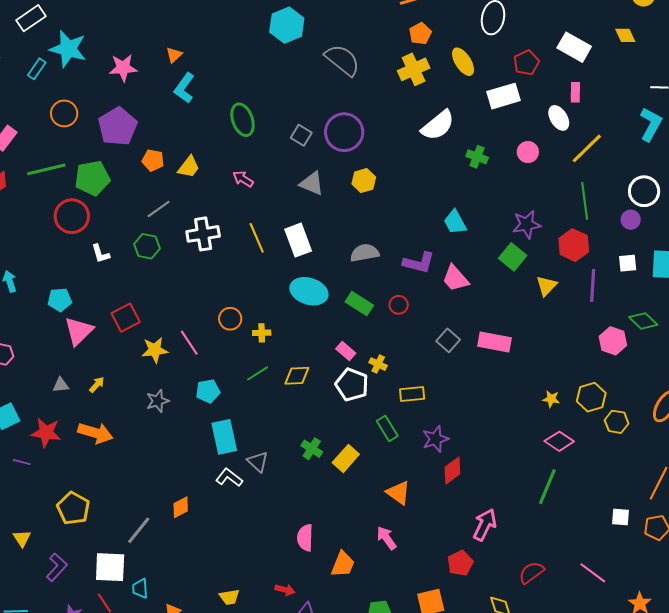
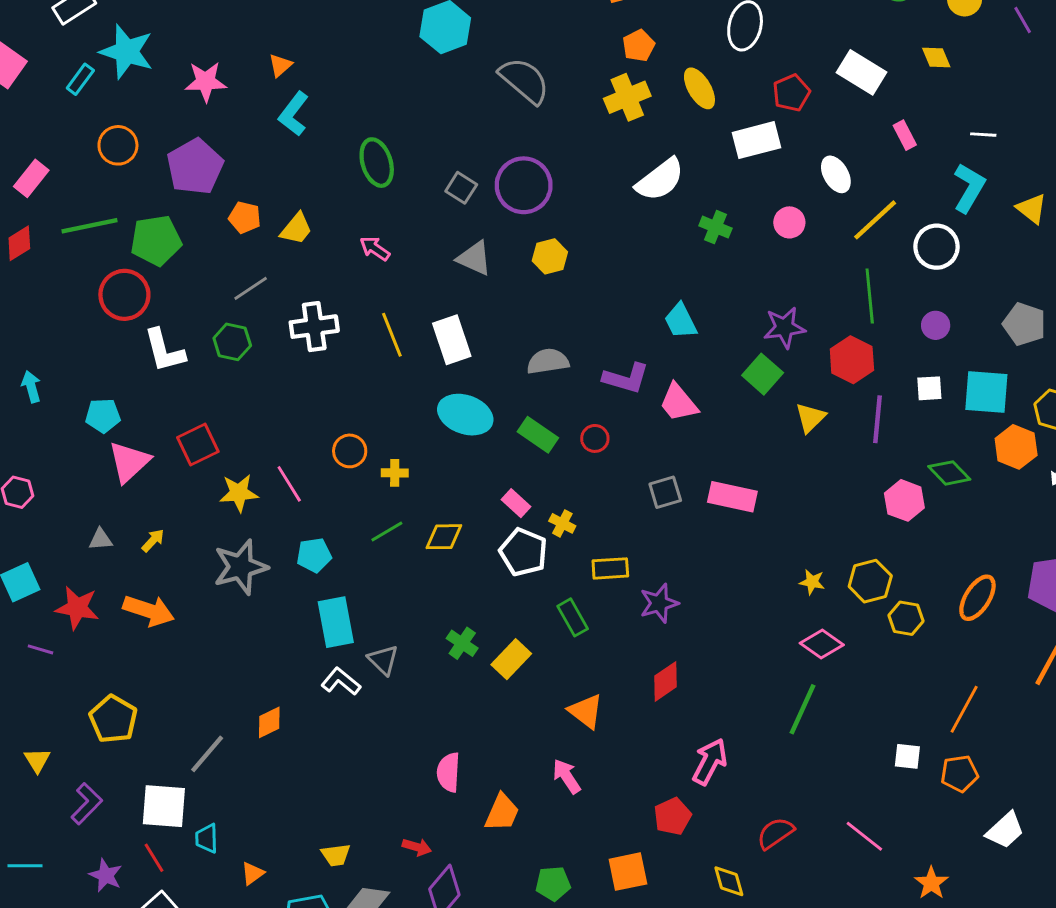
pink rectangle: (575, 92) -> (905, 135), moved, turned -30
white circle: (644, 191) -> (936, 247), moved
white L-shape: (100, 254) -> (164, 351), size x1.6
gray square: (448, 340) -> (665, 492), turned 30
gray star: (158, 401) -> (241, 567), size x1.6
purple star: (435, 439) -> (659, 603), moved

